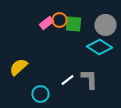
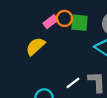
yellow semicircle: (18, 67) -> (35, 46), moved

